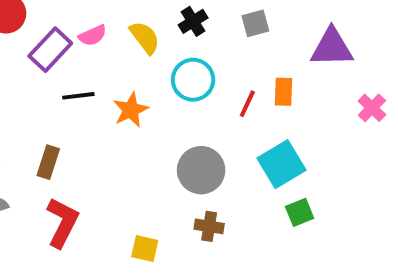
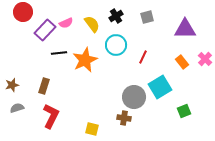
orange rectangle: (283, 92) -> (182, 62), moved, turned -40
orange star: (131, 110) -> (85, 60), size x1.4
gray circle: (201, 170) -> (134, 97), moved
green square: (300, 212) -> (184, 111), moved

